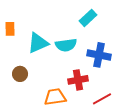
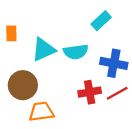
brown circle: (20, 74) -> (23, 85), size x1.6
orange trapezoid: (55, 97) -> (41, 112), moved
red line: (102, 99) -> (117, 93), moved

